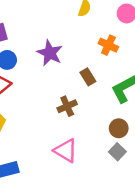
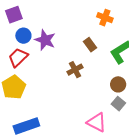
purple star: (50, 53) -> (45, 40), moved
pink triangle: (66, 151) -> (97, 122), moved

